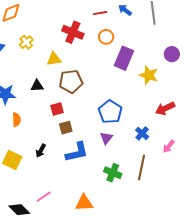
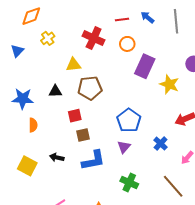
yellow cross: (26, 42) -> (48, 38), moved
black arrow: (41, 151) -> (57, 158), turned 72
brown line: (142, 167) -> (173, 186), moved, turned -55

